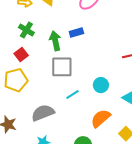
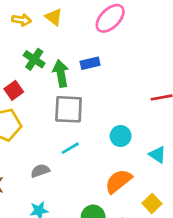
green cross: (26, 30) -> (34, 59), moved
cyan line: (72, 94) -> (70, 148), moved
gray semicircle: (43, 113) -> (40, 171), size x0.6

